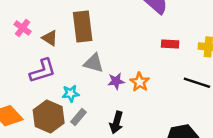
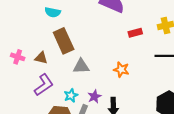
purple star: (116, 81) -> (94, 96), moved

